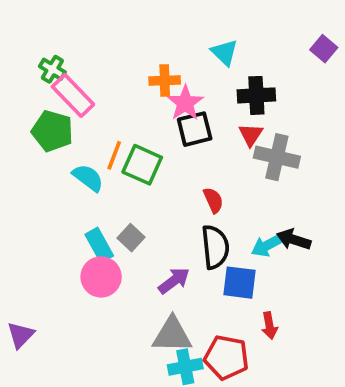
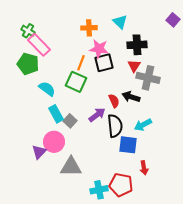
orange cross: (165, 80) -> (89, 28), moved
pink star: (185, 103) -> (99, 49), turned -30
orange line: (114, 155) -> (81, 63), moved
black arrow: (294, 240) -> (131, 97), moved
cyan rectangle: (99, 245) -> (56, 114), moved
purple arrow: (174, 281) -> (97, 115), moved
purple triangle: (21, 335) -> (39, 152), moved
gray triangle: (172, 335) -> (71, 167), moved

